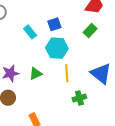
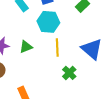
green cross: (79, 98) -> (69, 73), turned -32

